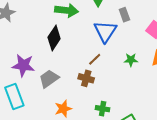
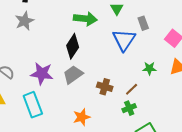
brown line: (95, 59) -> (132, 89), moved
gray trapezoid: (49, 79) -> (73, 75), moved
green cross: (103, 109) -> (129, 108), moved, turned -32

